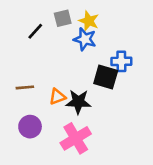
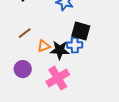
blue cross: (121, 61) -> (75, 45), moved
brown line: (25, 87) -> (25, 33), moved, turned -32

